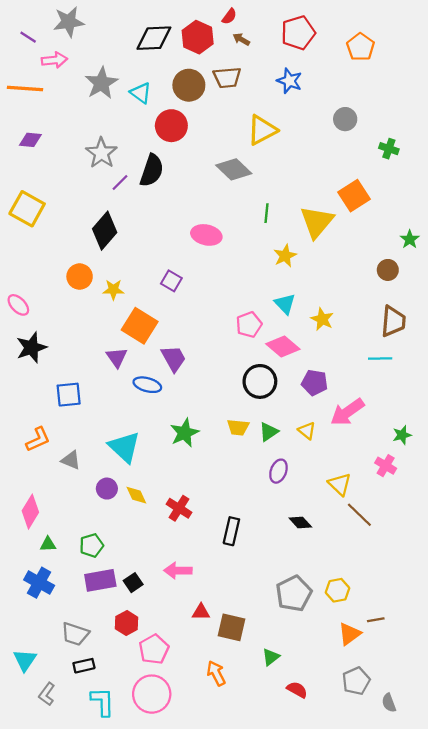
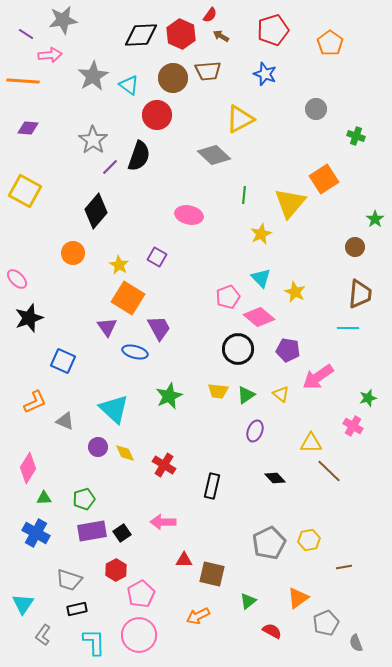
yellow star: (113, 290) -> (119, 265), moved, turned 30
blue square: (69, 395) -> (63, 361), turned 30
yellow triangle: (340, 484) -> (311, 443), turned -45
orange triangle: (350, 634) -> (298, 598), moved
orange arrow: (216, 673) -> (198, 616), turned -90

